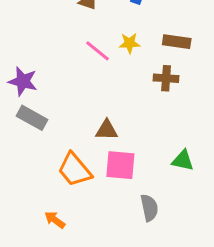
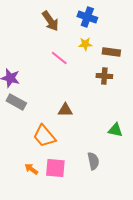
yellow star: (129, 43) -> (85, 44), moved
pink square: (120, 165) -> (55, 168), moved

